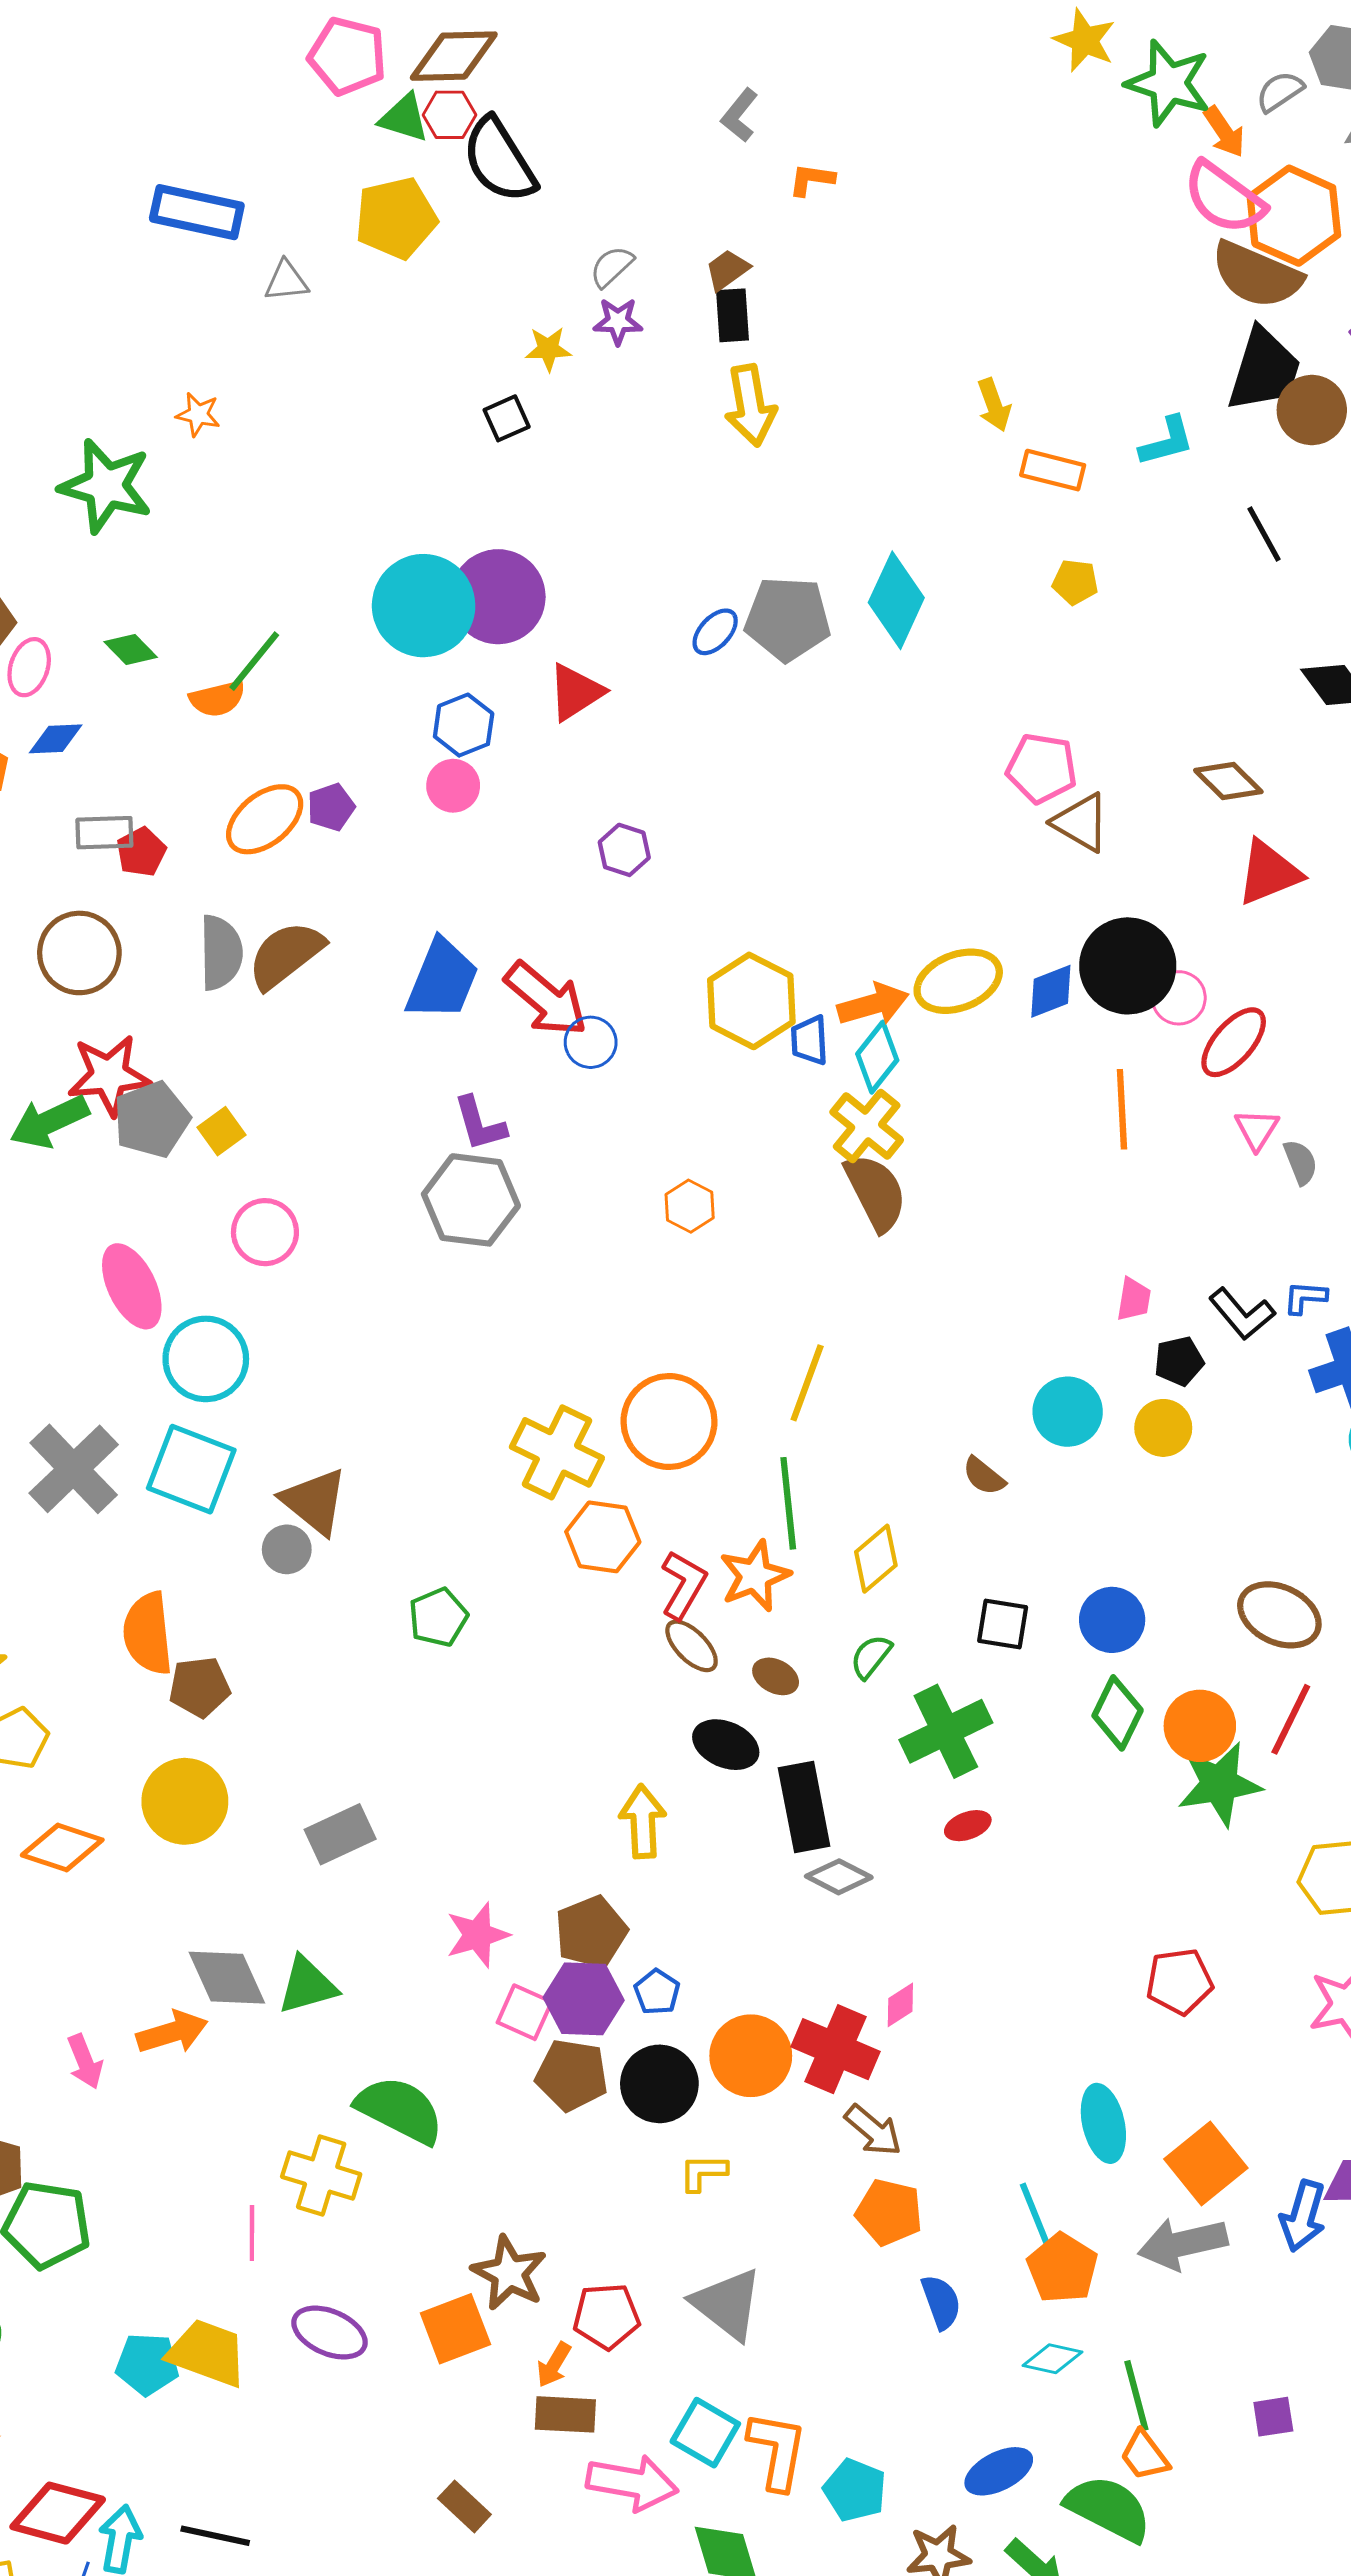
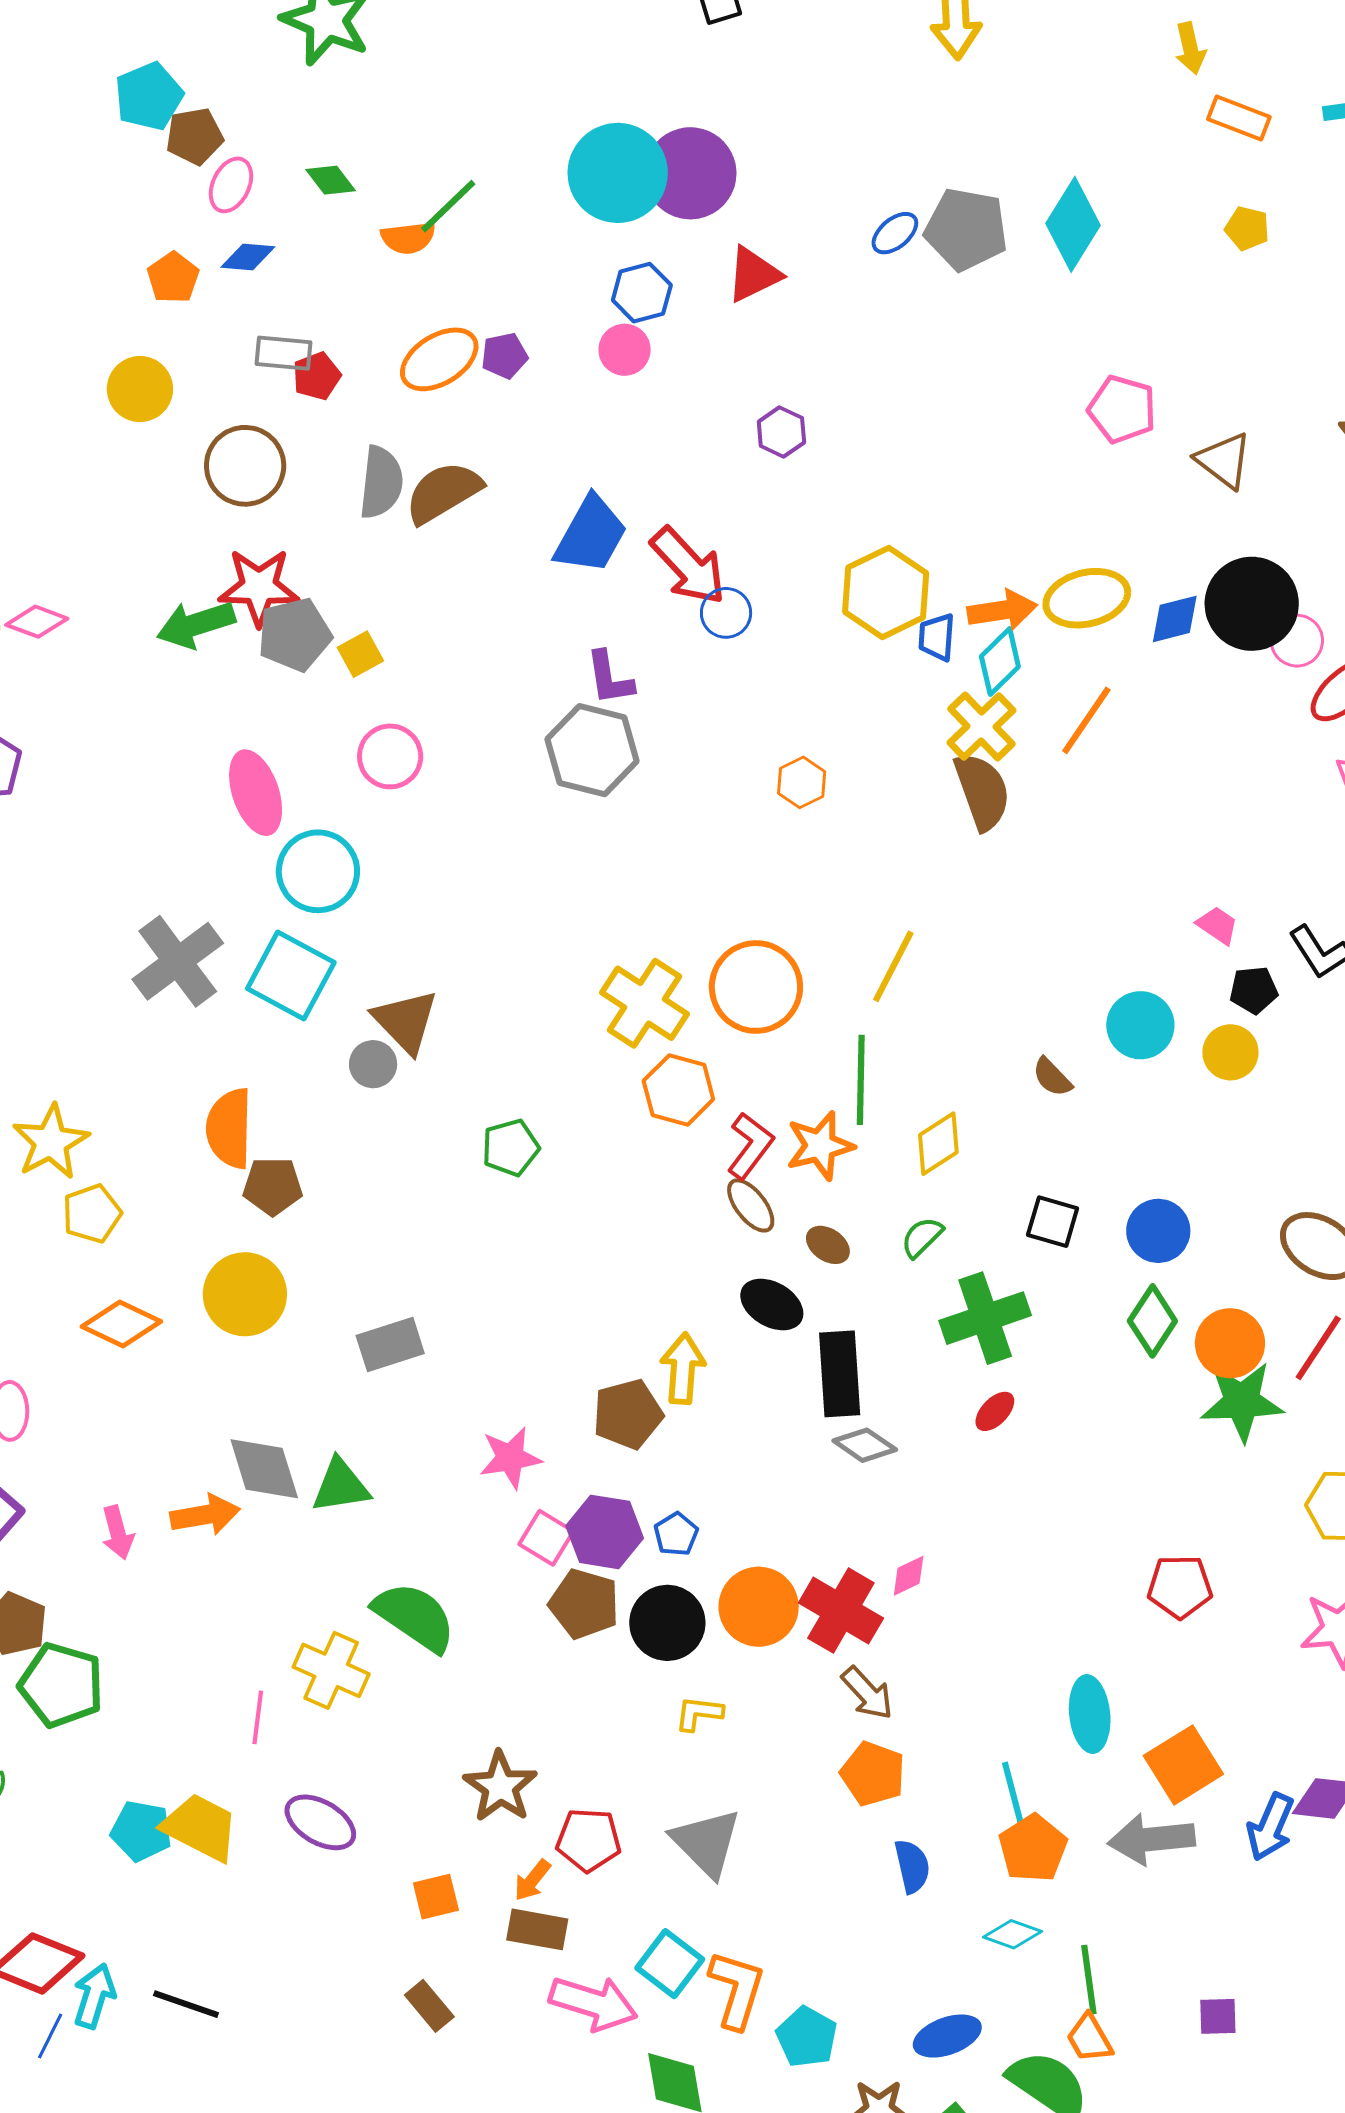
pink pentagon: (1042, 768) -> (1122, 409), moved
orange line: (1122, 1109) -> (1086, 720), moved, turned 30
pink trapezoid: (1134, 1299) -> (1217, 925), turned -72
red ellipse: (968, 1826) -> (995, 1411), turned -33
brown pentagon: (591, 1932) -> (628, 1414), moved
orange square: (455, 2329) -> (436, 1897), moved, size x0.7

